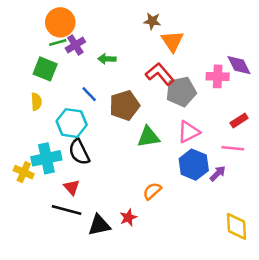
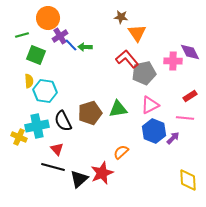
green line: (58, 42) -> (22, 35), moved
blue line: (89, 94) -> (71, 45), moved
brown pentagon: (124, 105) -> (90, 113), moved
cyan hexagon: (72, 123) -> (45, 91), moved
red star: (128, 218) -> (102, 173), size x1.6
black triangle: (99, 225) -> (79, 179), turned -30

